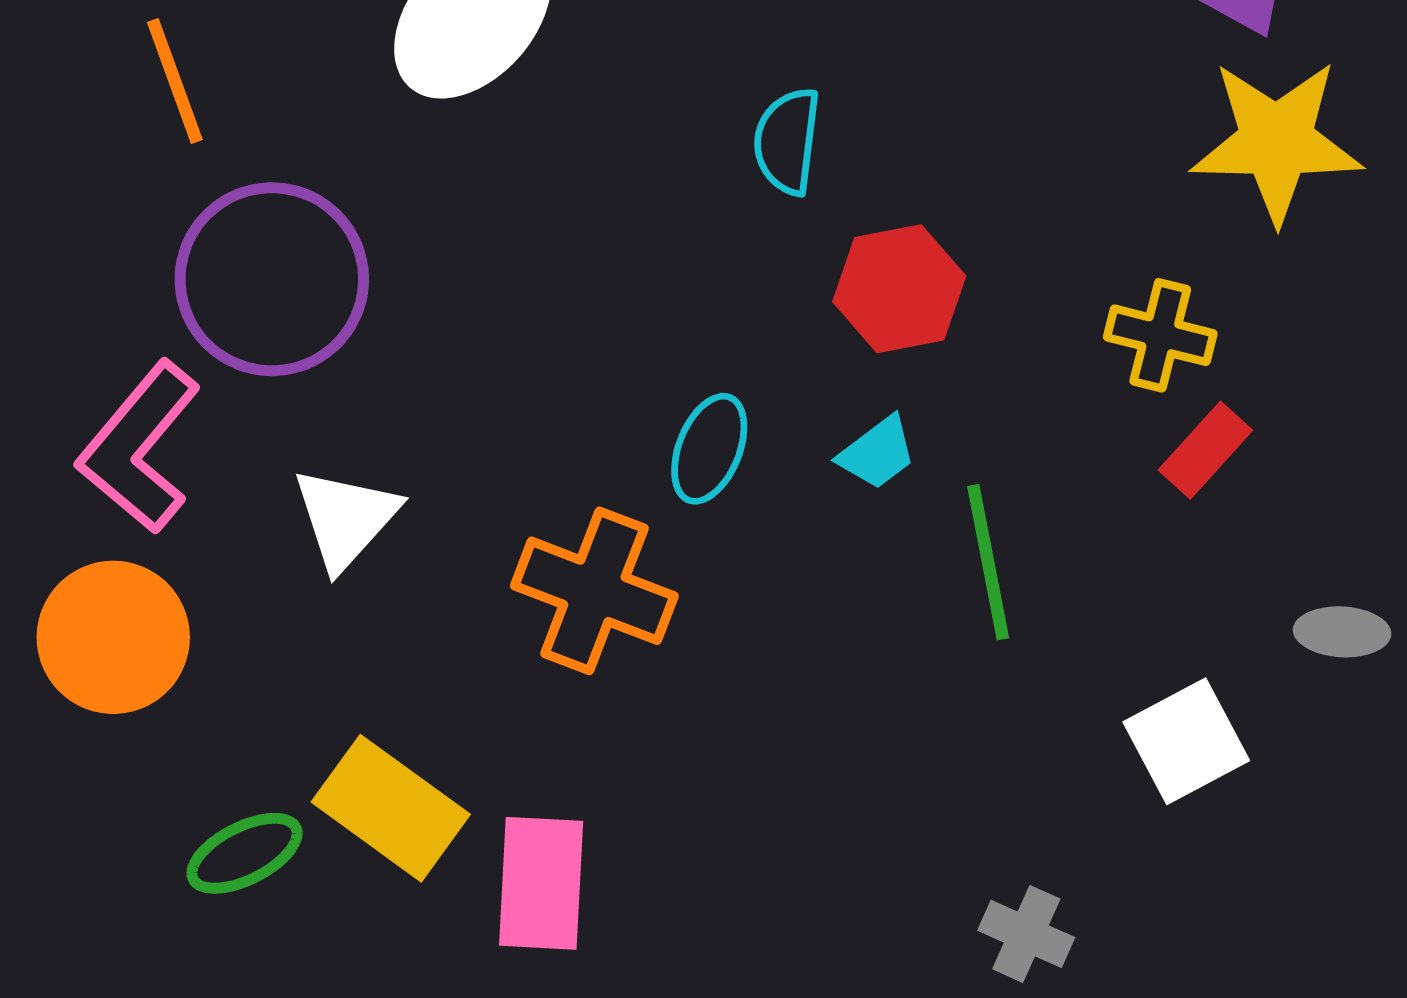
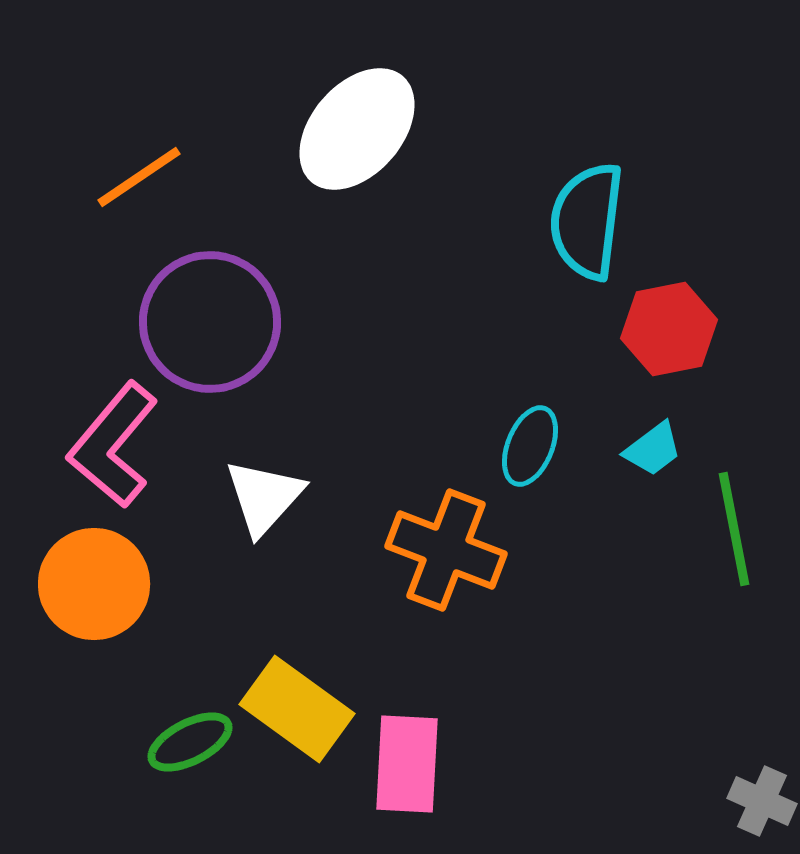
orange line: (175, 81) -> (139, 177), turned 76
cyan semicircle: (787, 141) -> (587, 221), size x1.5

